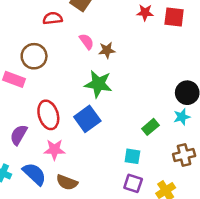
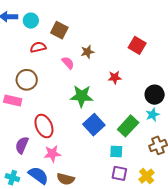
red star: (145, 12) -> (115, 77), moved
red square: (174, 17) -> (137, 45), moved, turned 30
brown star: (107, 50) -> (87, 52), moved
blue square: (87, 119) -> (94, 125), moved
green rectangle: (150, 127) -> (128, 126), size x1.5

